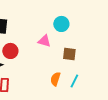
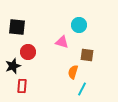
orange semicircle: (55, 79) -> (73, 72), moved
cyan line: (74, 81) -> (82, 89), moved

